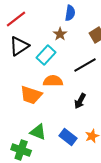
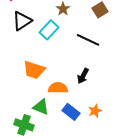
black line: (85, 65) -> (88, 40), turned 55
orange semicircle: (53, 81) -> (58, 88), moved

